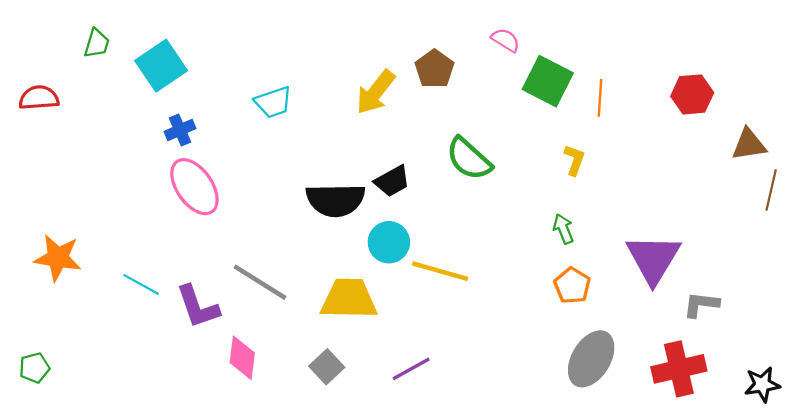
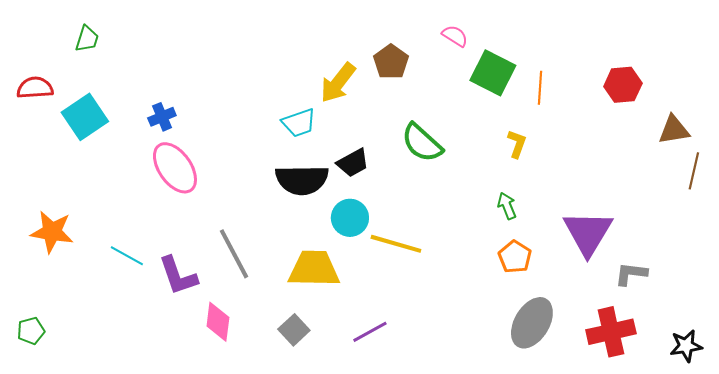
cyan square: (161, 66) -> (85, 117), moved
cyan trapezoid: (273, 102) -> (299, 123), moved
gray line: (260, 282) -> (234, 254), turned 30

